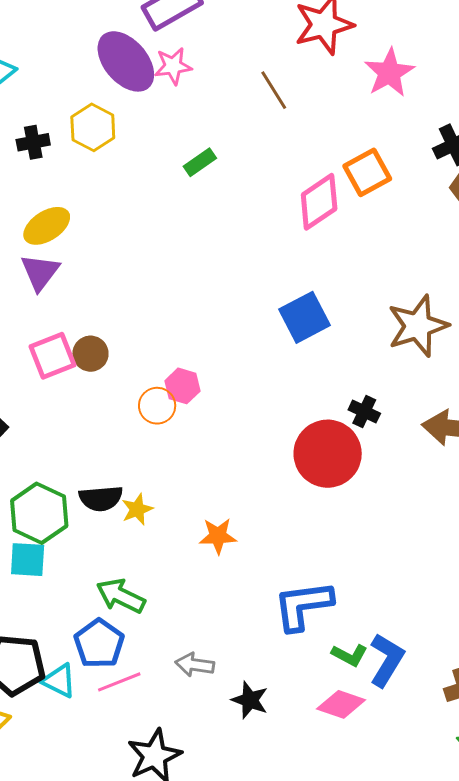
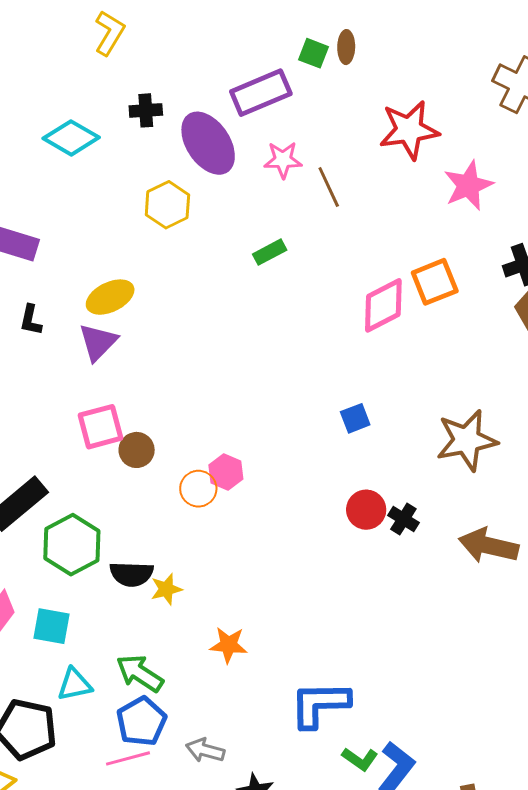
pink star: (173, 66) -> (283, 160), moved
brown line: (274, 90) -> (329, 187), moved
black cross: (33, 142) -> (146, 110), moved
blue square: (305, 317) -> (355, 418), size x0.6
brown circle: (90, 354) -> (137, 450), moved
red circle: (328, 454) -> (366, 510), moved, size x0.6
green hexagon: (39, 513) -> (72, 545), moved
orange star: (218, 536) -> (229, 645), moved
blue pentagon: (99, 644) -> (141, 721), moved
cyan triangle: (59, 681) -> (74, 684), moved, turned -45

